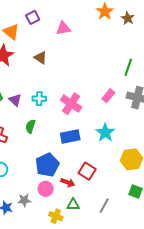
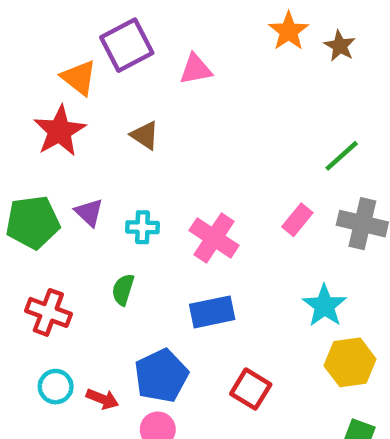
purple square: (33, 17) -> (127, 45), size x1.6
green line: (128, 67) -> (342, 156), turned 30
purple triangle: (15, 100) -> (89, 212), moved
cyan star: (105, 133) -> (324, 306), moved
red arrow: (68, 183) -> (102, 399), moved

